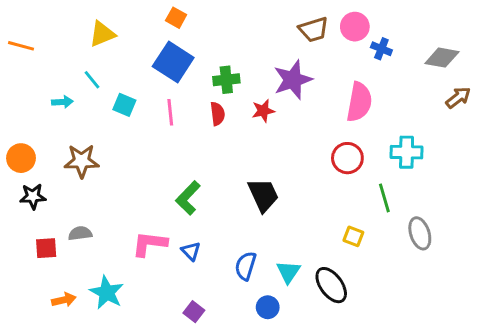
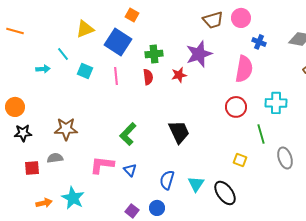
orange square: (176, 18) -> (132, 15), moved
yellow triangle: (102, 34) -> (85, 29), moved
blue cross: (381, 49) -> (259, 42), moved
brown star: (82, 161) -> (66, 129), moved
blue circle: (268, 307) -> (157, 208), moved

